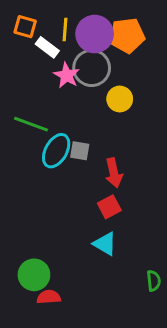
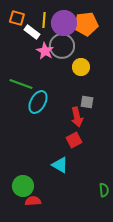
gray square: (80, 151) -> (87, 102), moved
cyan triangle: (105, 244) -> (60, 165), moved

